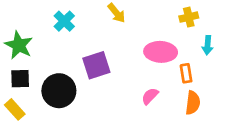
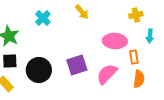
purple square: (96, 65) -> (77, 65), moved
pink semicircle: (150, 96) -> (107, 74), size x1.6

